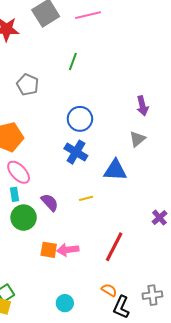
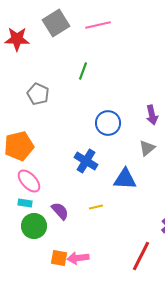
blue circle: (80, 119) -> (108, 123), moved
cyan rectangle: (14, 194) -> (25, 203), turned -72
red line: (114, 247) -> (141, 256), moved

